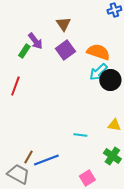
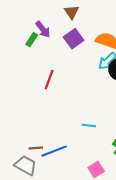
red line: (15, 86) -> (49, 80), moved
brown line: (28, 157) -> (36, 148), turned 56

